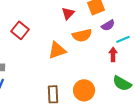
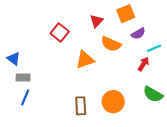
red square: (20, 30) -> (60, 32), moved
orange semicircle: (82, 35) -> (111, 44), turned 36
red arrow: (113, 54) -> (144, 64), turned 32

